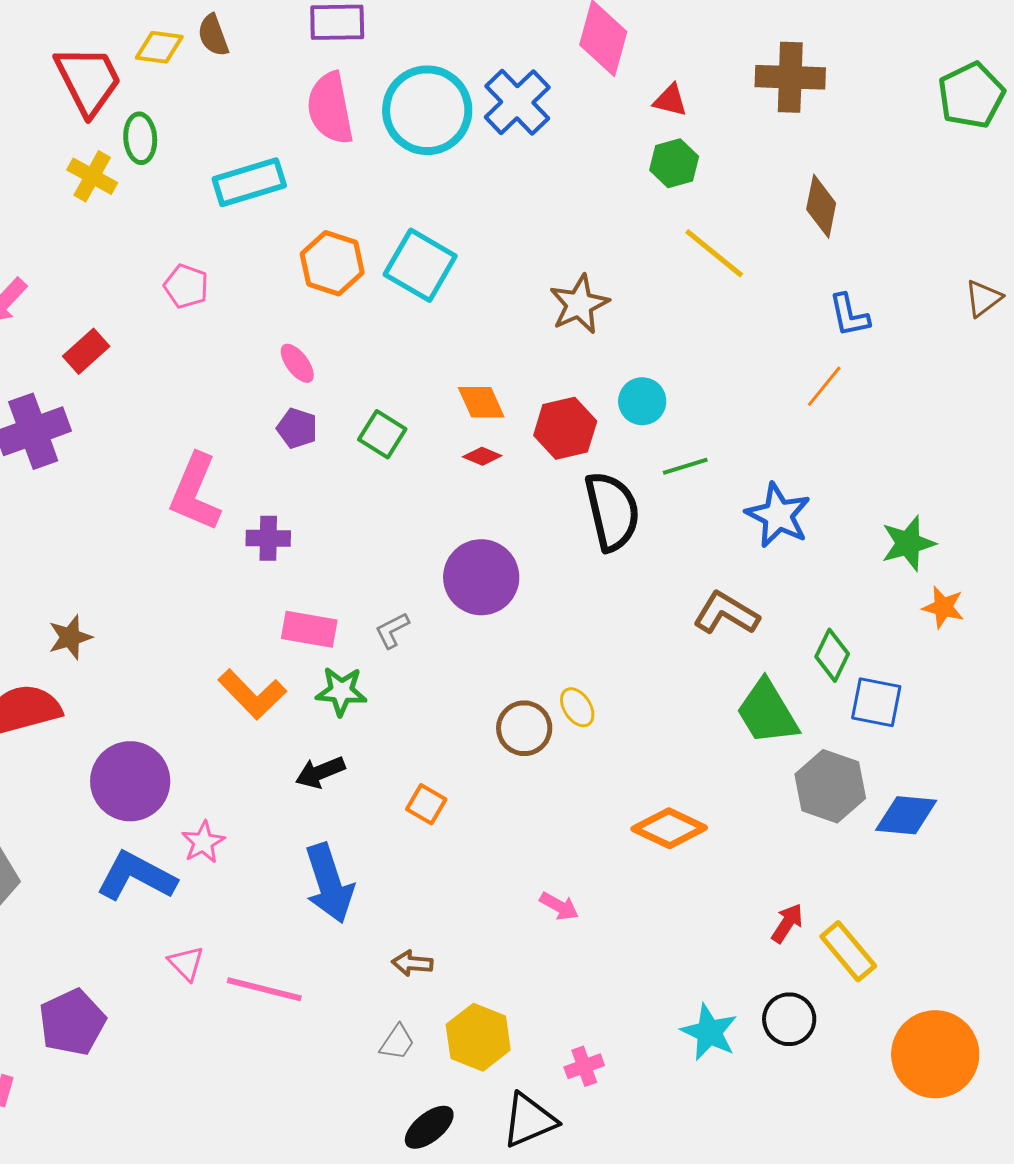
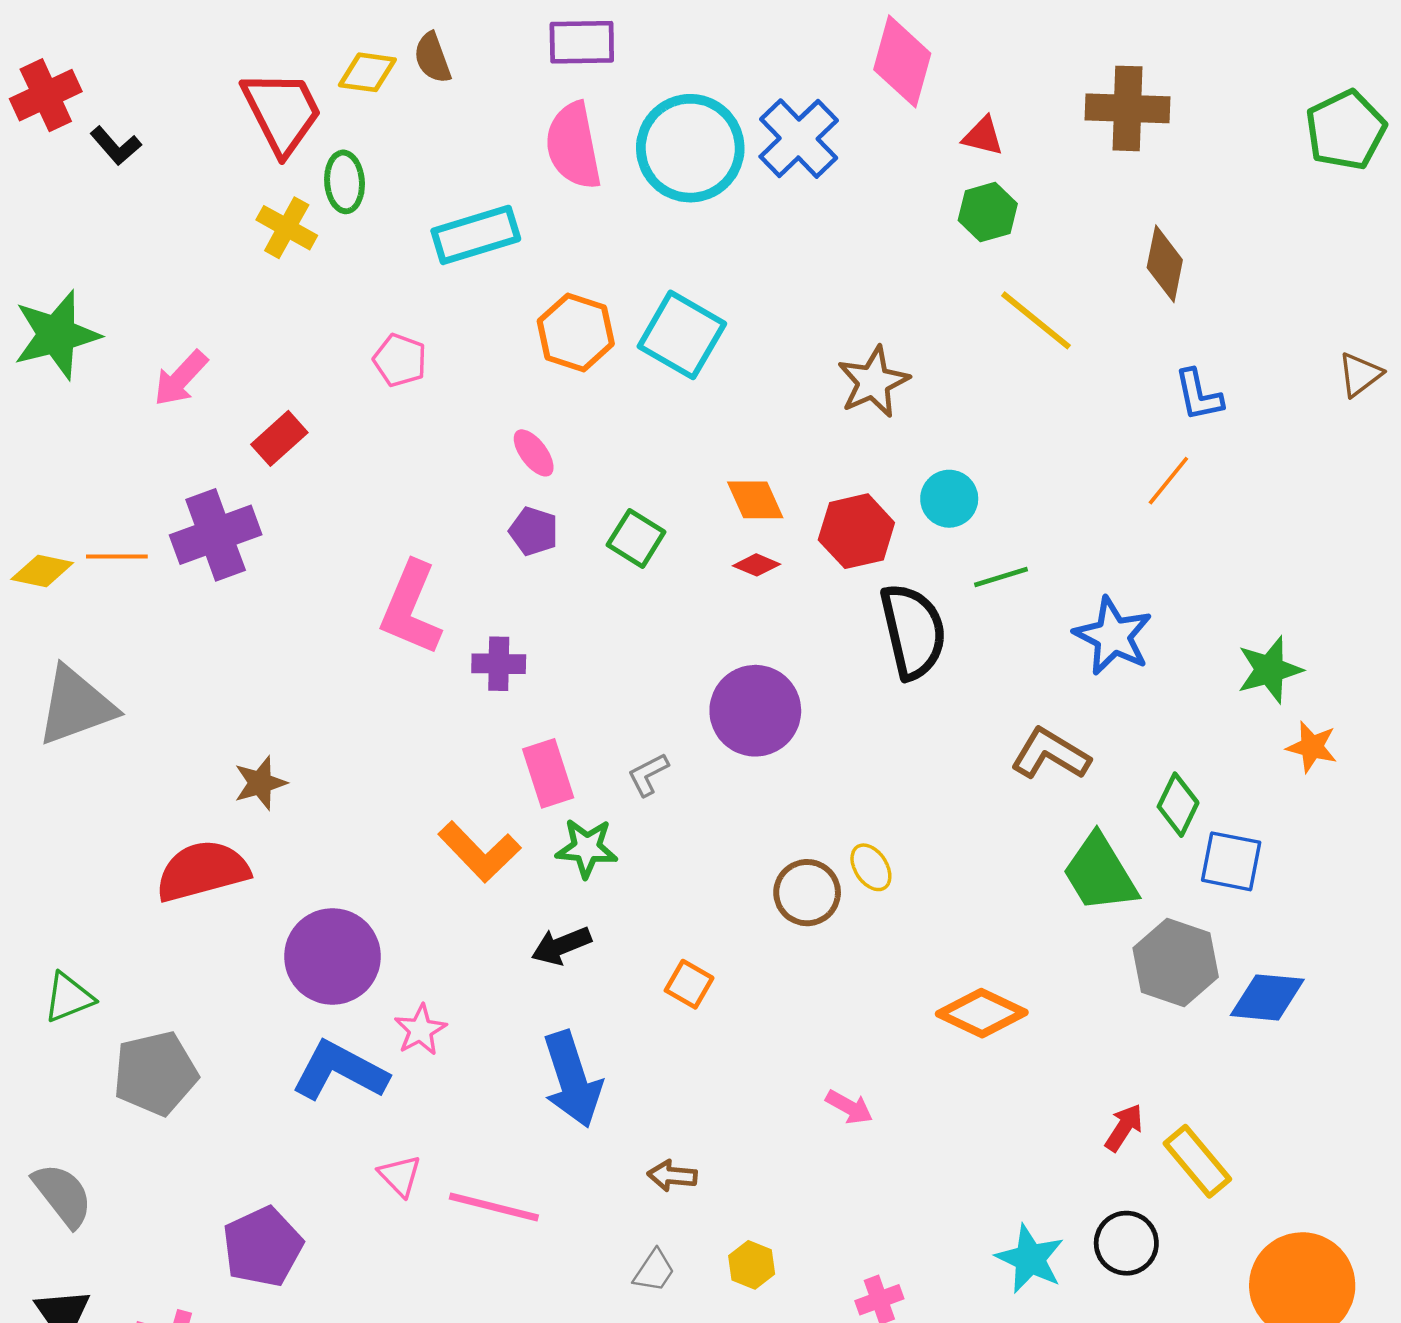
pink rectangle: (309, 629) -> (548, 773), turned 62
yellow hexagon: (478, 1037) -> (752, 1265), size x0.6

